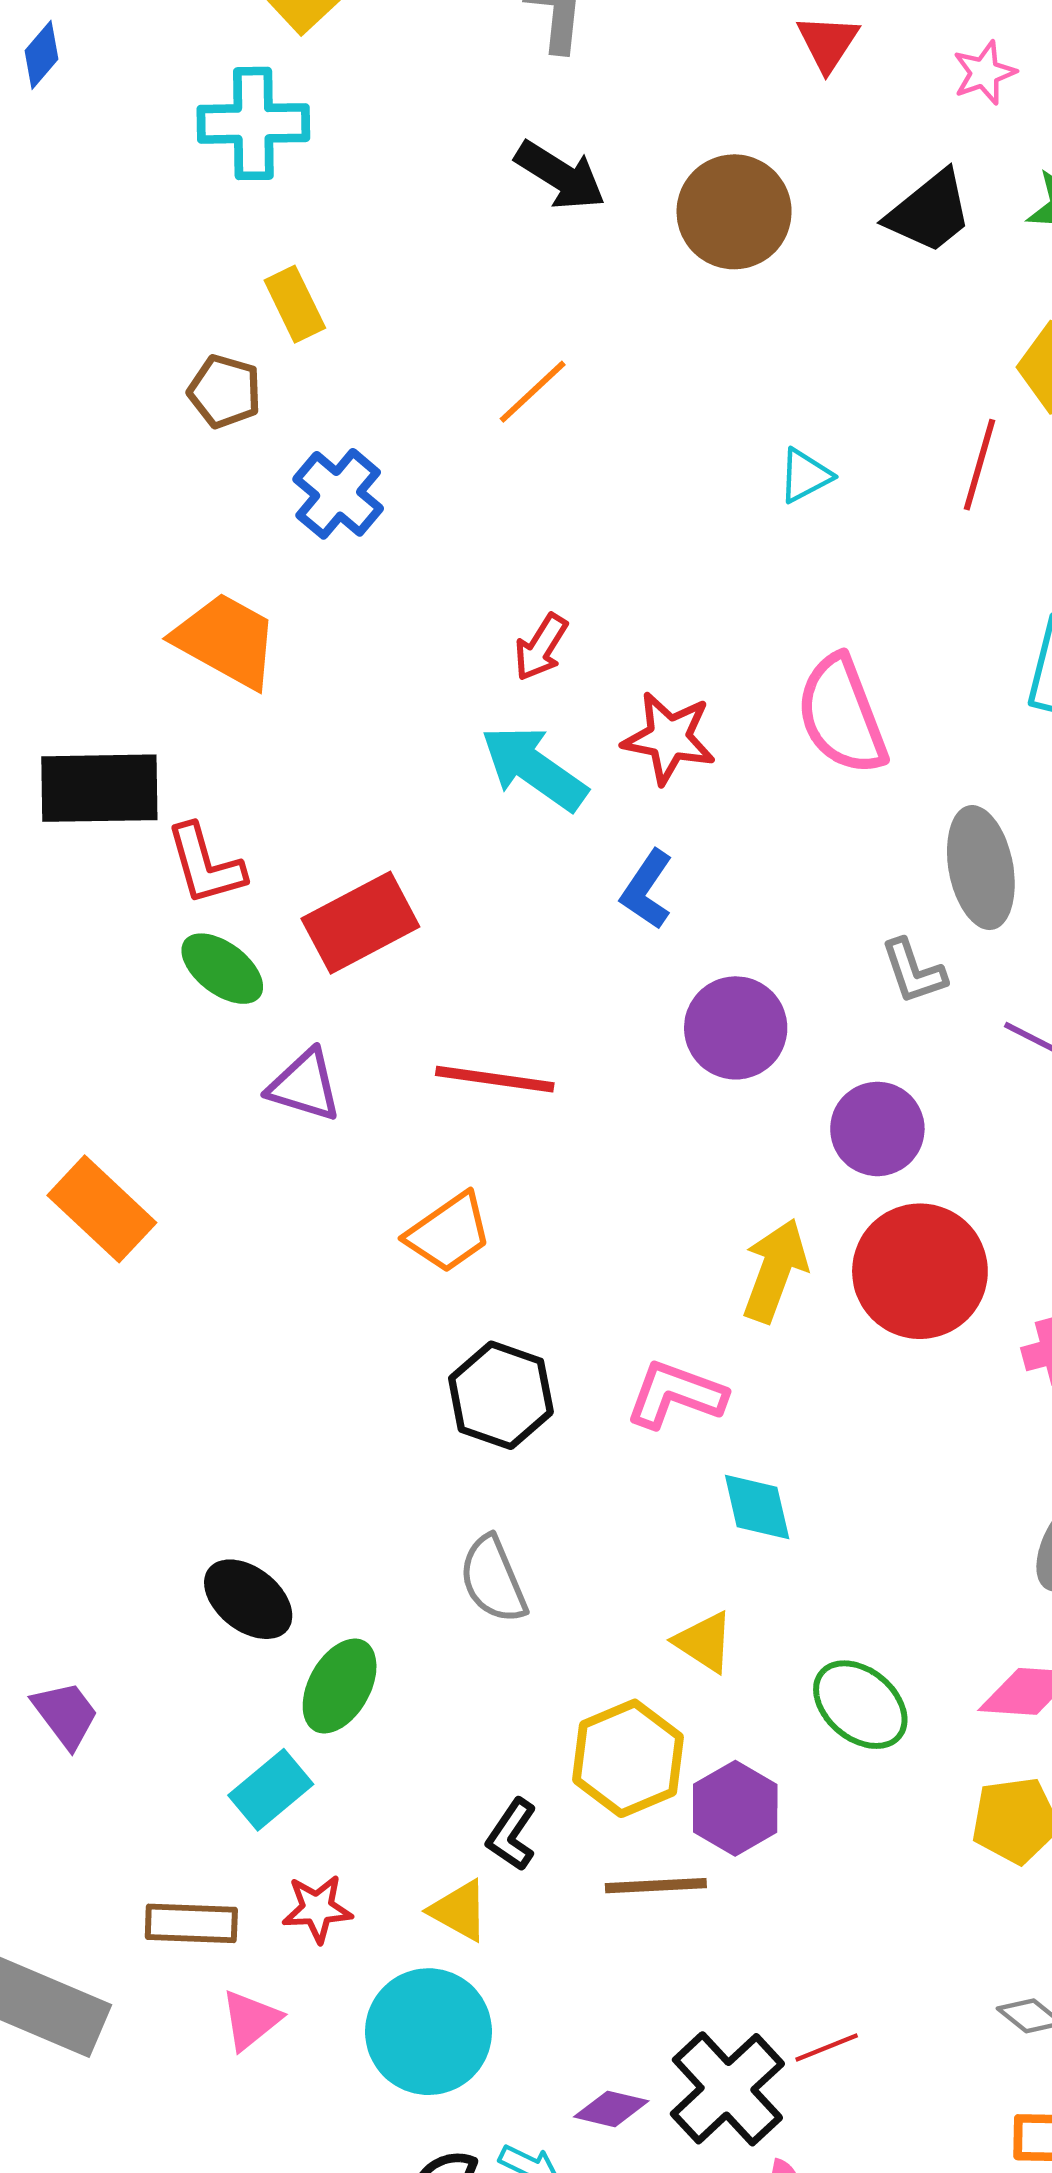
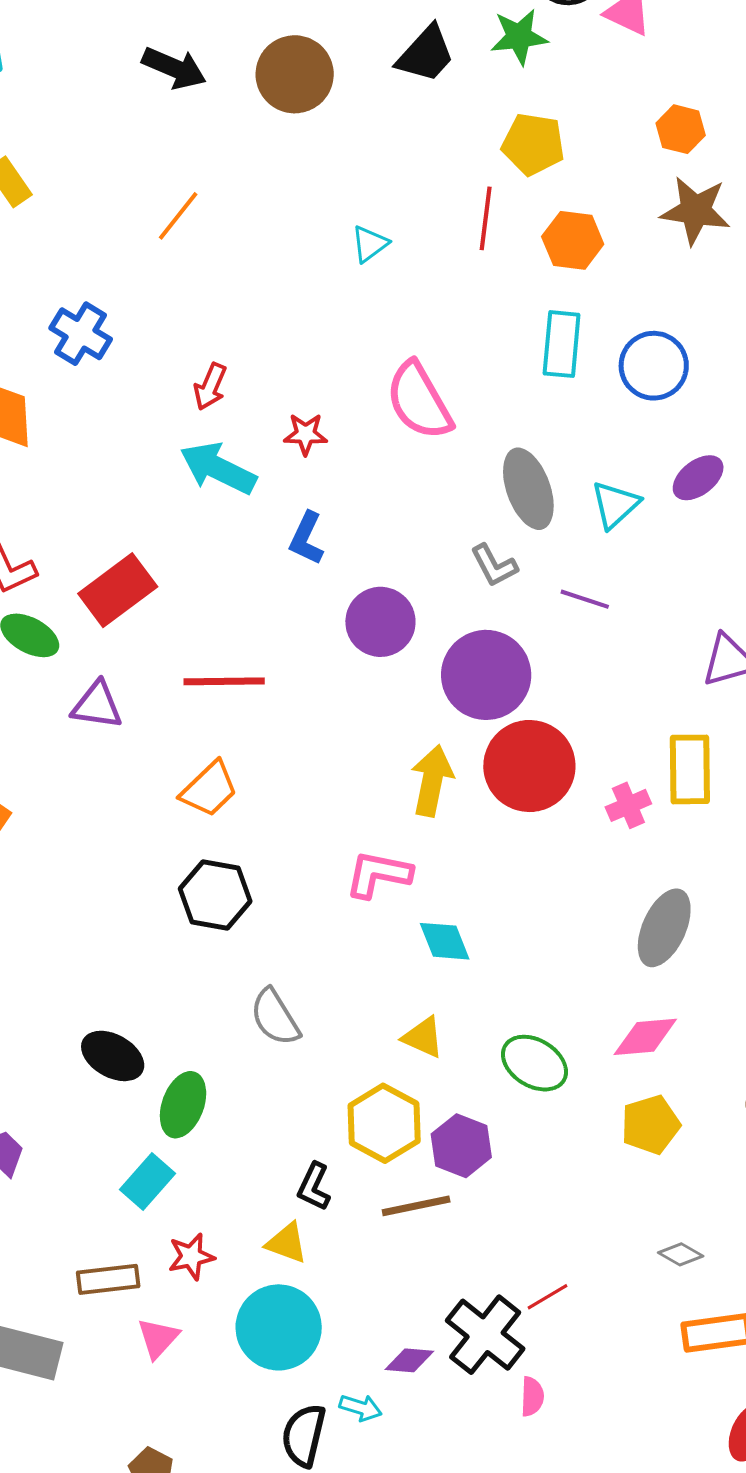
blue cross: (338, 494) -> (81, 334), moved
red star: (669, 738) -> (306, 434), size x0.7
purple circle: (877, 1129) -> (486, 675), size x1.4
black hexagon: (501, 1395) -> (215, 895), moved

